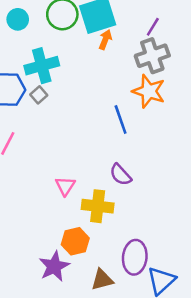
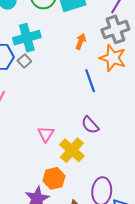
orange arrow: (105, 40) -> (81, 42), moved
yellow cross: (98, 206) -> (72, 150), turned 35

